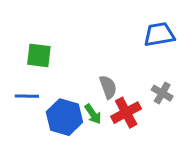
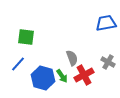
blue line: (27, 96) -> (18, 64), turned -49

